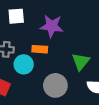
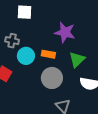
purple star: (52, 26) -> (65, 32), moved
orange rectangle: (40, 49) -> (48, 54), moved

